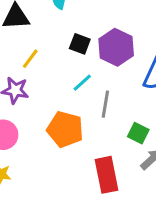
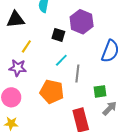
purple hexagon: (116, 47) -> (82, 22), moved
green square: (138, 133) -> (100, 91), turned -32

